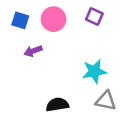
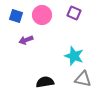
cyan star: (94, 71) -> (74, 56), turned 30

